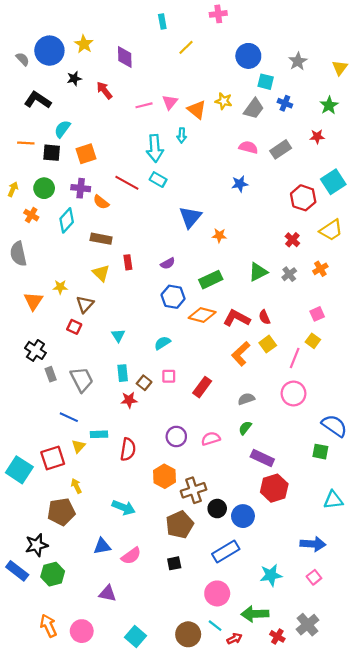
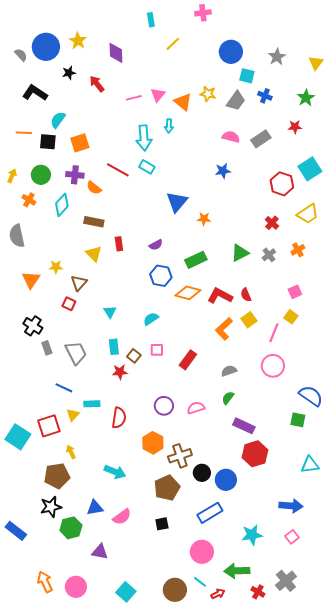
black star: (37, 545) -> (51, 507), moved
green hexagon: (53, 574) -> (71, 528), moved

